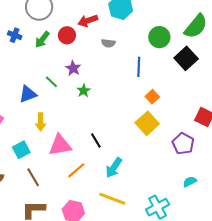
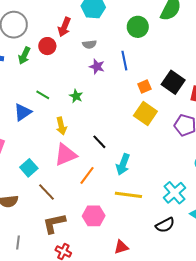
red arrow: (88, 21) -> (64, 27), turned -36
black square: (186, 58) -> (173, 82), moved
purple star: (73, 68) -> (97, 67), moved
orange square: (152, 97) -> (144, 86), turned 32
yellow arrow: (41, 122) -> (61, 126), moved

